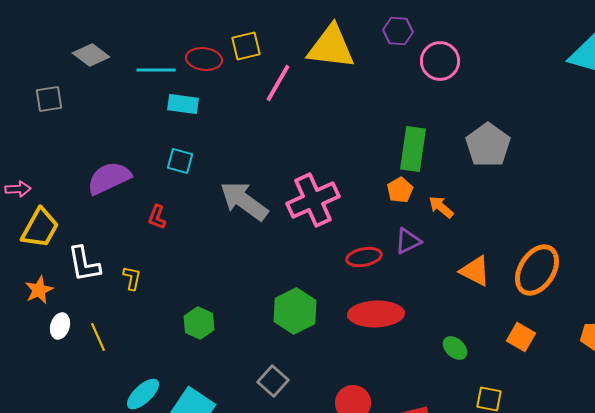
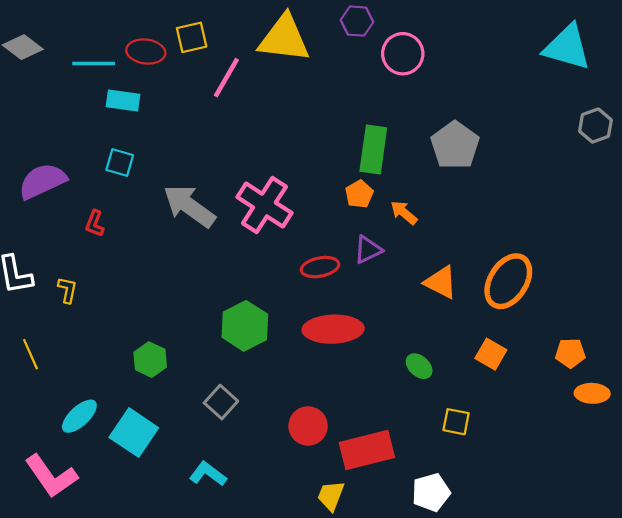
pink cross: (313, 200) -> (264, 205), turned -33
green hexagon: (199, 323) -> (150, 360), moved

